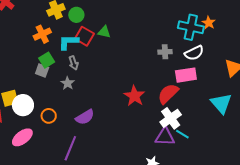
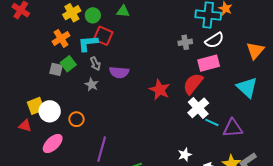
green triangle: (104, 32) -> (123, 11), moved
gray square: (42, 70) -> (56, 69), moved
purple semicircle: (85, 117) -> (119, 72), moved, turned 42
purple triangle: (165, 137) -> (233, 128), moved

